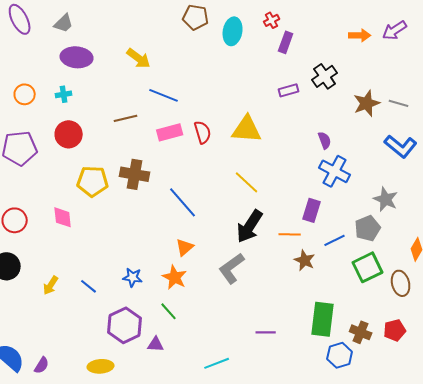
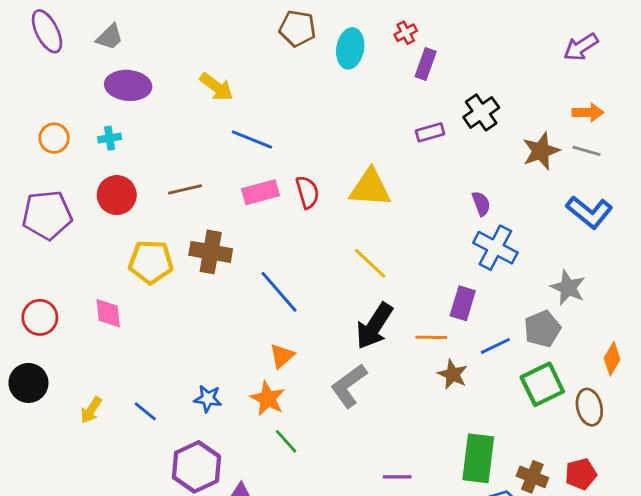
orange arrow: (360, 35) -> (588, 112), moved
brown line: (126, 118) -> (185, 189), moved
green line: (169, 311) -> (286, 441), moved

